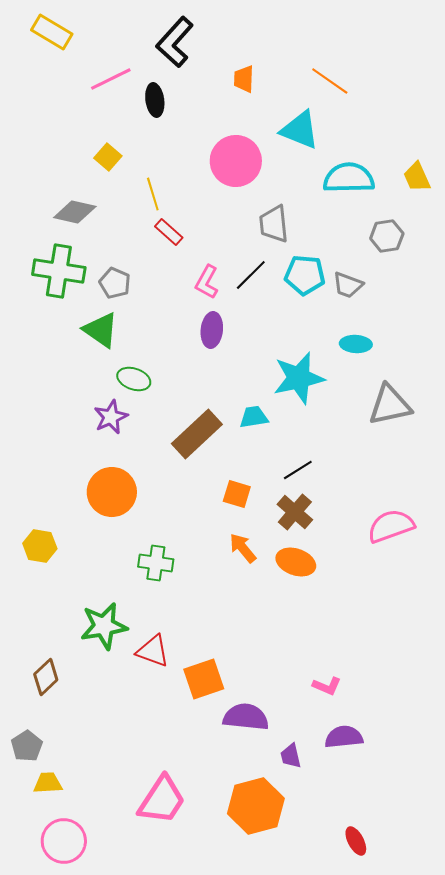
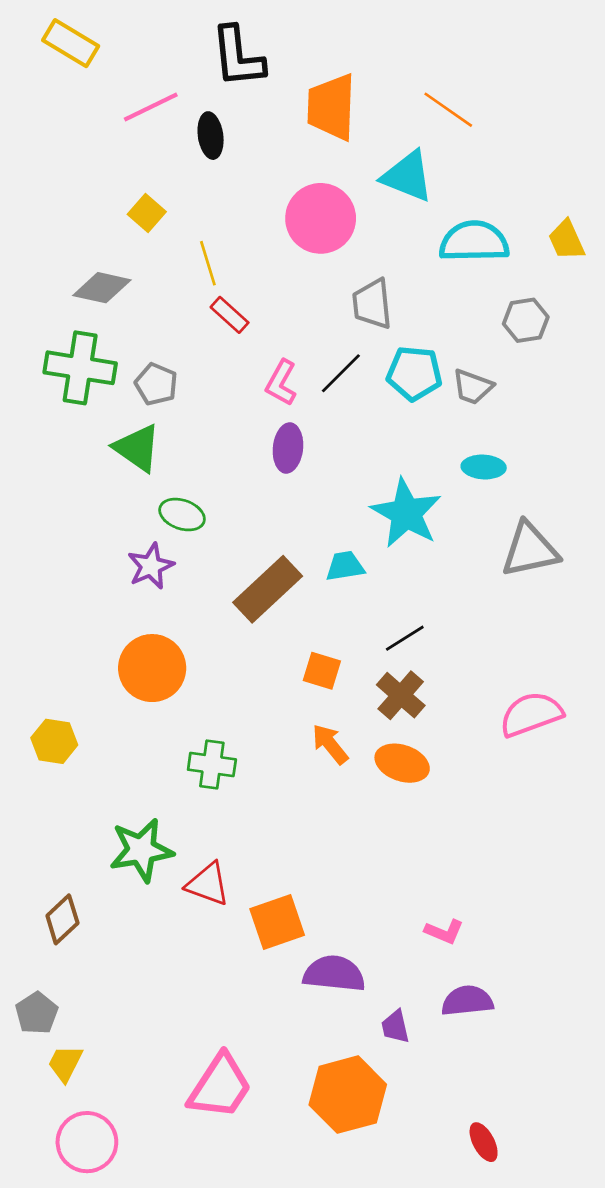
black L-shape: (175, 42) -> (238, 57), turned -48
orange trapezoid: (244, 79) -> (331, 107), size x1.8
cyan star: (299, 378) -> (406, 513), turned -30
yellow trapezoid: (48, 783) -> (65, 1063), turned -60

